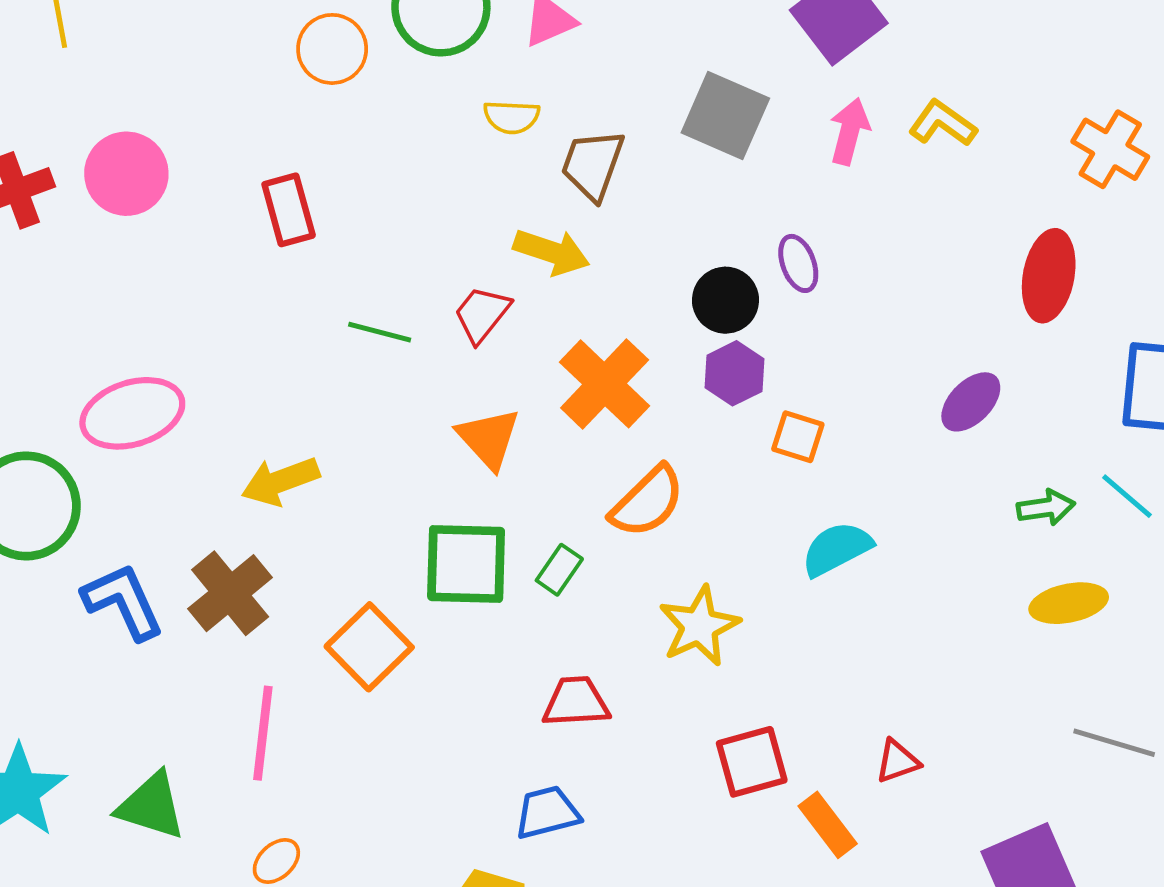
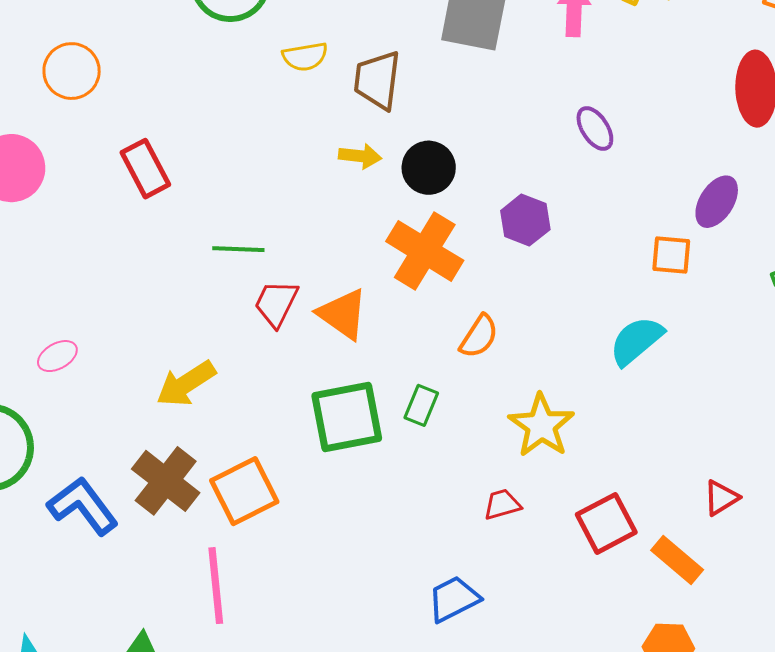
orange circle: (332, 49) -> (72, 71), moved
yellow arrow: (552, 252) -> (360, 156), size x0.7
purple ellipse: (798, 263) -> (595, 129), moved
black circle: (725, 300) -> (429, 168), moved
red trapezoid: (482, 314) -> (276, 303), moved
pink ellipse: (132, 413) -> (57, 356), size x0.5
orange square: (798, 437) -> (671, 255), moved
orange semicircle: (647, 502) -> (479, 336), size x0.7
orange square: (369, 647) -> (244, 491), moved, turned 30
red trapezoid: (576, 702) -> (502, 504), moved, size x0.7

